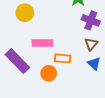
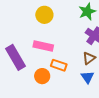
yellow circle: (25, 13) -> (44, 15), moved

